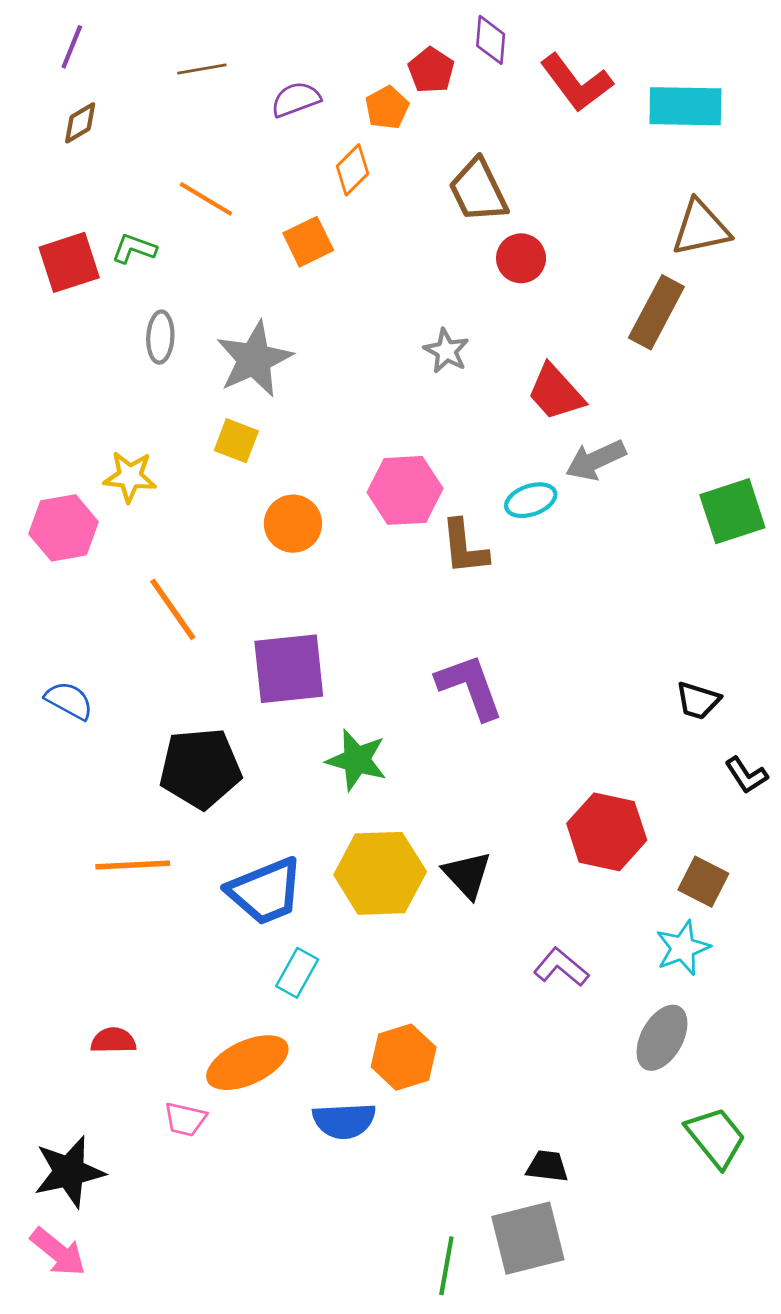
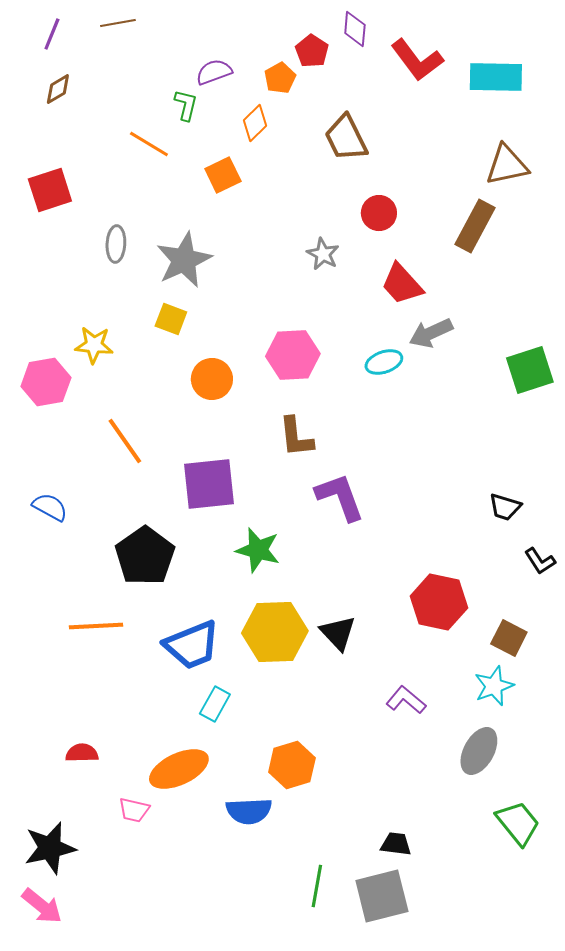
brown line: (202, 69) -> (118, 23), moved
green L-shape: (134, 249) -> (186, 105), moved, turned 84
red circle: (521, 258) -> (379, 213), moved
brown L-shape: (464, 547) -> (296, 437), moved
black pentagon: (200, 768) -> (145, 556), turned -30
green line: (446, 1266) -> (317, 886), moved

